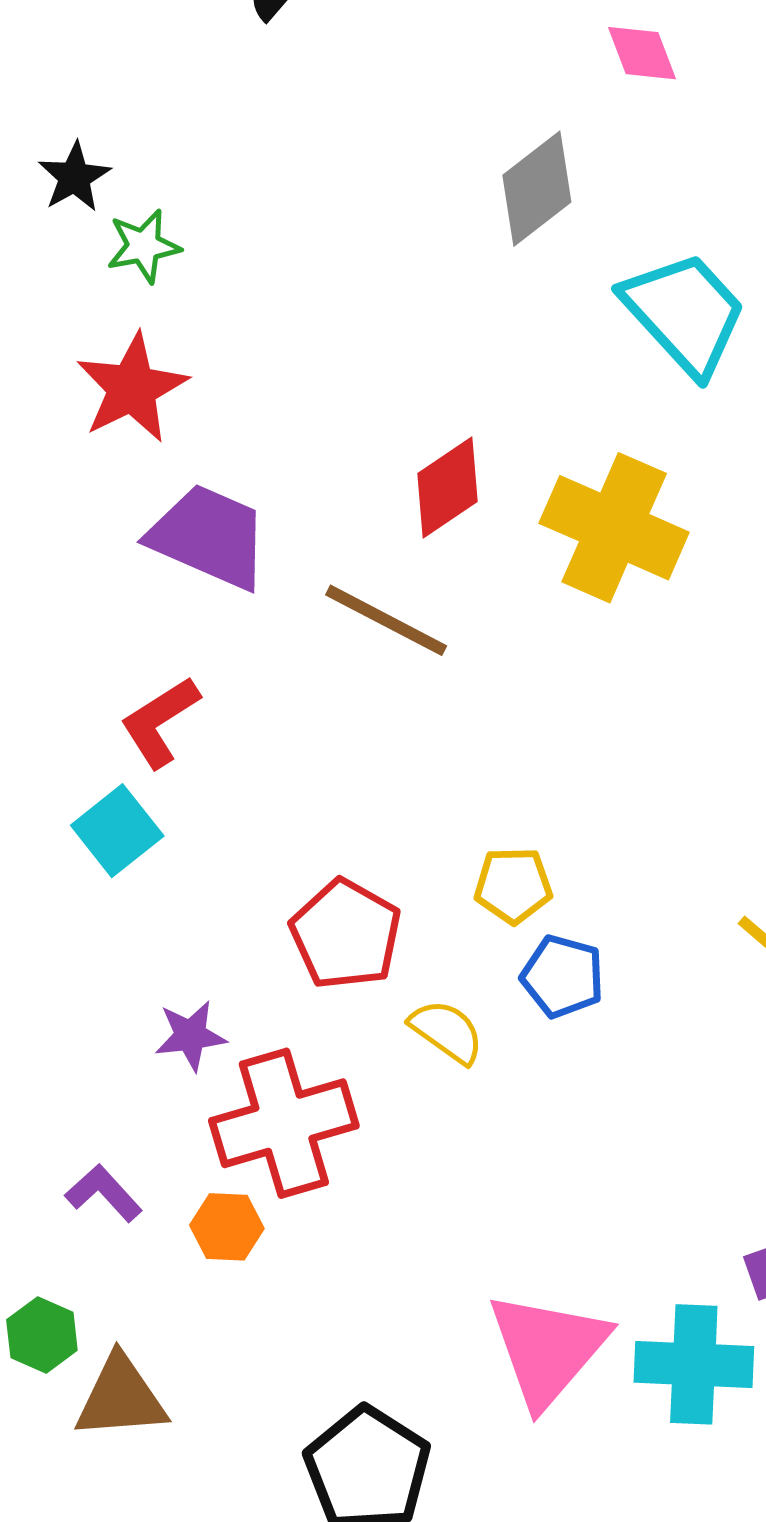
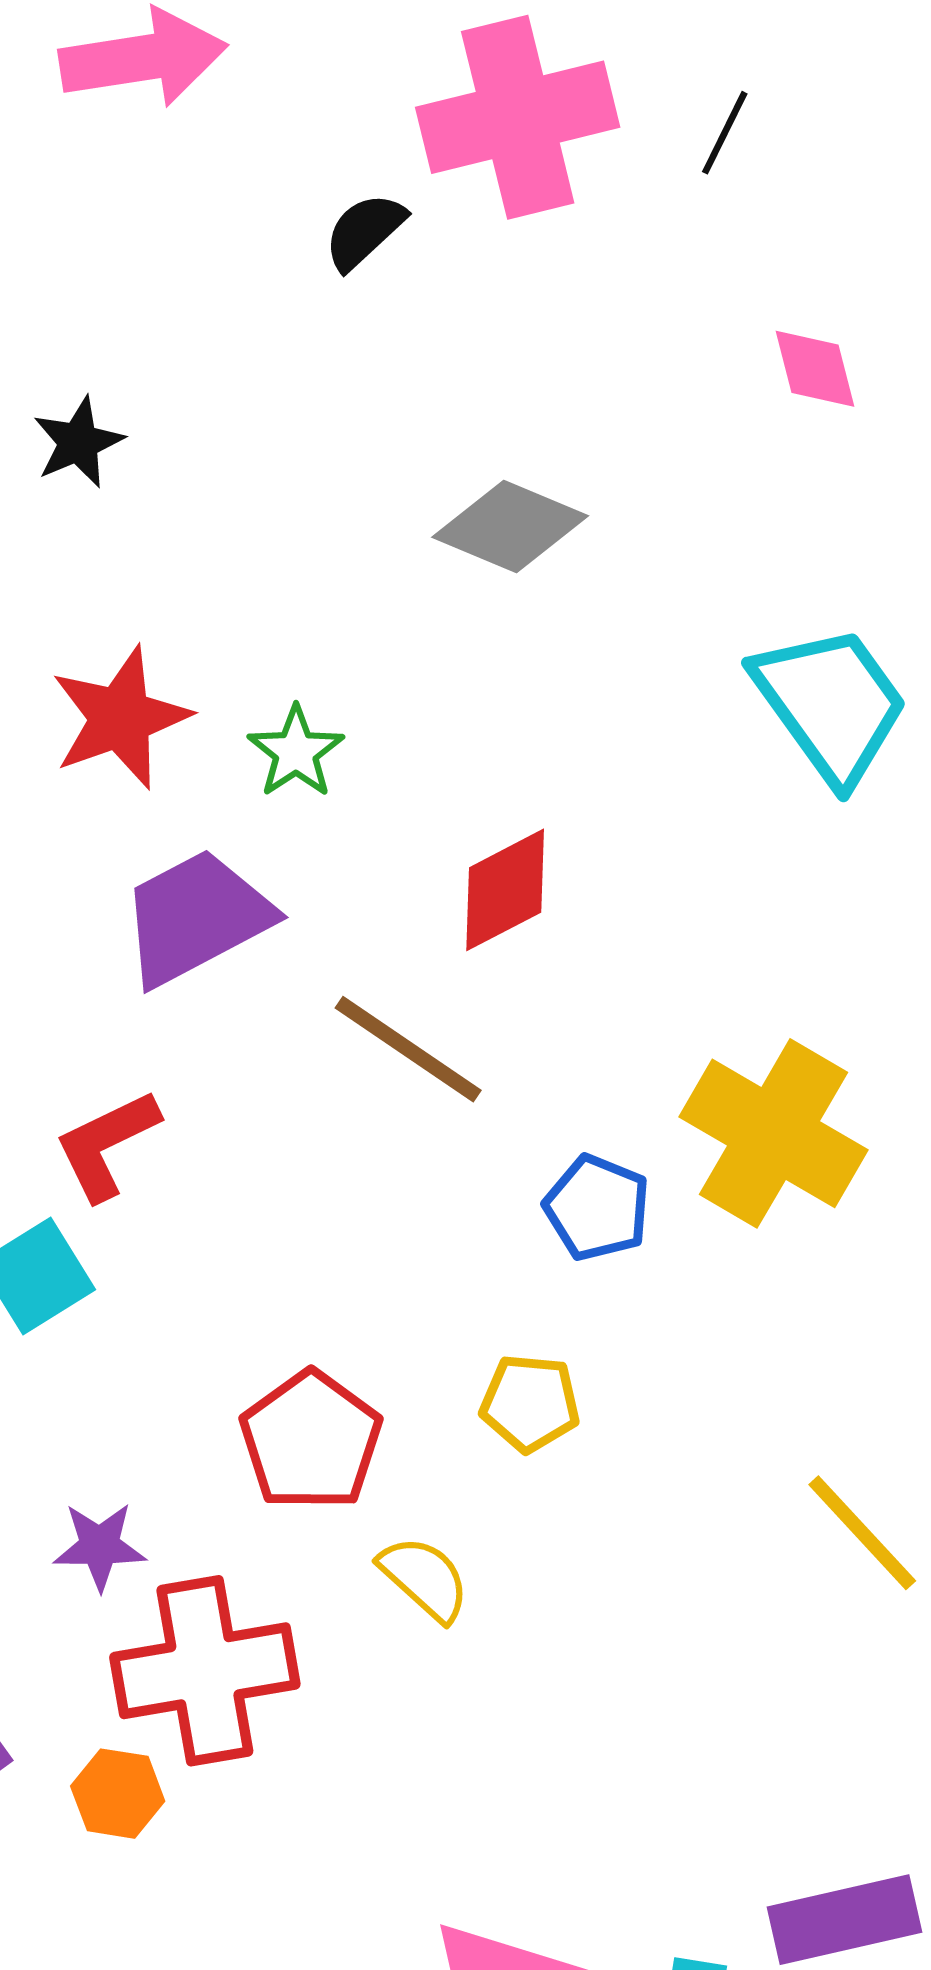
gray diamond: (537, 189) -> (510, 527), moved, turned 54
green star: (144, 246) -> (296, 752), moved, turned -30
yellow cross: (614, 528) -> (774, 1133), moved
purple trapezoid: (209, 537) -> (196, 917), turned -58
blue pentagon: (563, 976) -> (597, 1208), moved

